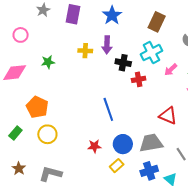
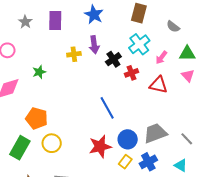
black cross: (123, 63) -> (113, 59), turned -35
red triangle: (168, 116) -> (158, 85), moved
green rectangle: (15, 133) -> (20, 148), size x1.6
red star: (94, 146) -> (100, 147), size x1.6
blue cross: (149, 171) -> (148, 162), moved

